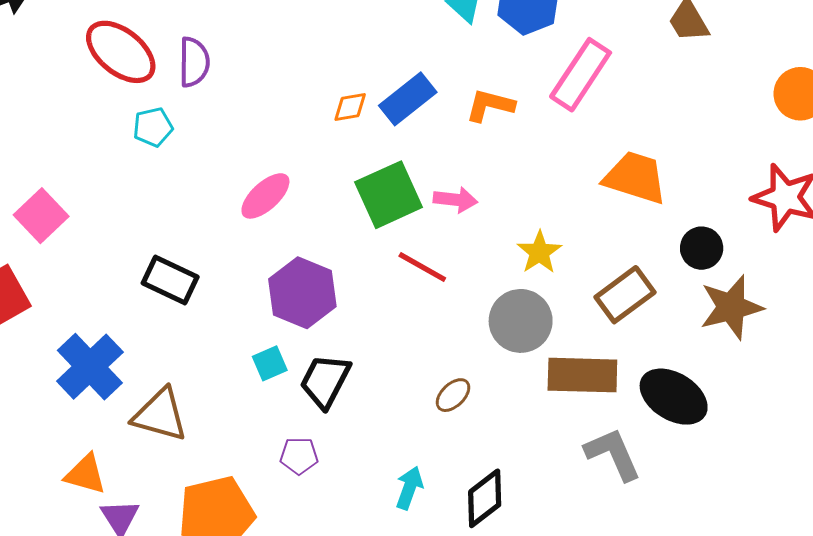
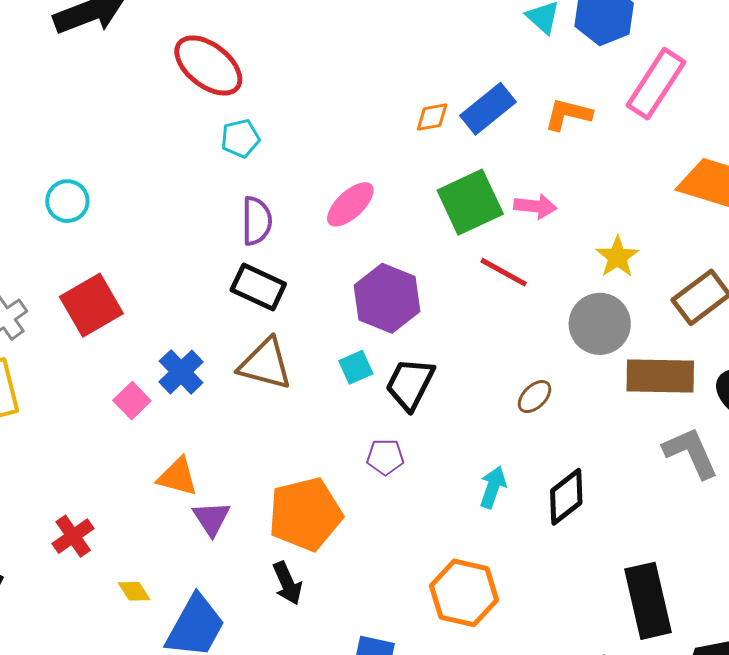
purple semicircle: (194, 62) -> (257, 221), moved
pink square: (41, 216) -> (132, 401), moved, size x0.7
blue cross: (90, 367) -> (181, 372), size x0.7
brown triangle: (160, 415) -> (265, 364), moved

